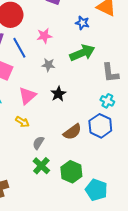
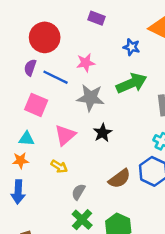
blue line: (19, 48) -> (55, 77), turned -35
gray star: (48, 65) -> (90, 98), size x1.6

